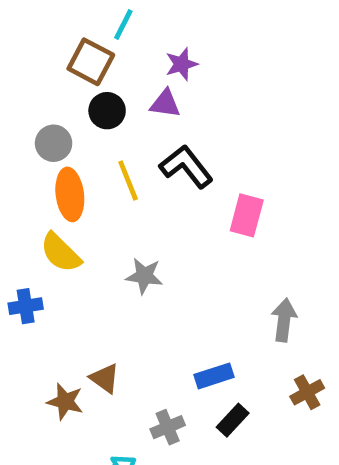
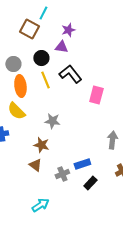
black circle: (107, 111) -> (41, 58), moved
brown star: (65, 402) -> (41, 145), moved
gray cross: (168, 427) -> (62, 174), moved

